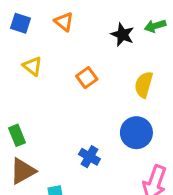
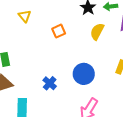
yellow semicircle: (144, 85) -> (97, 32), moved

